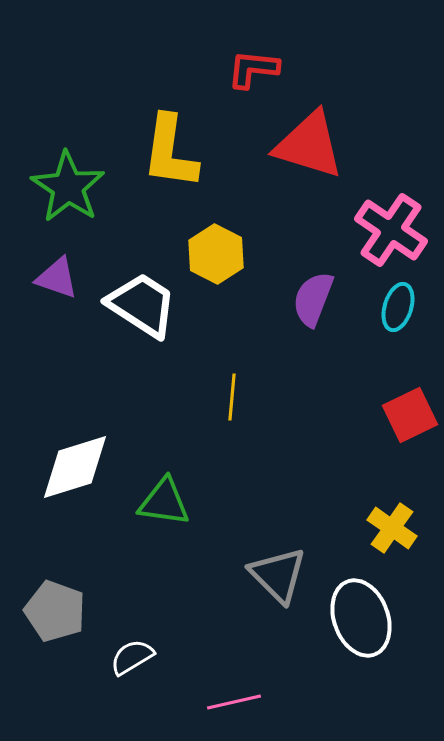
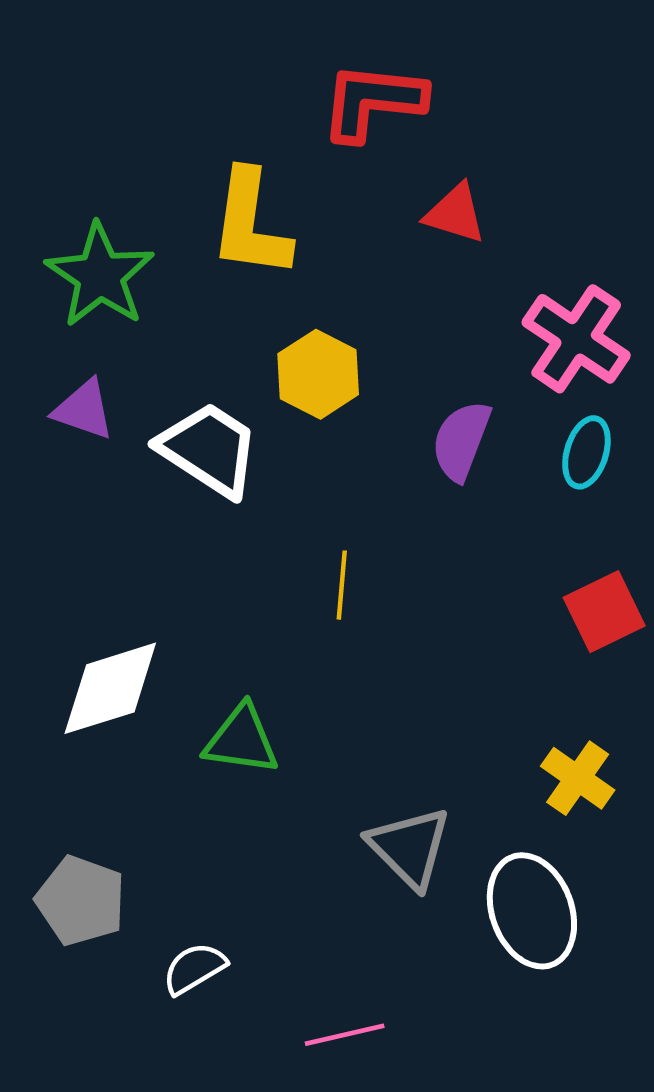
red L-shape: (253, 69) -> (373, 101), size x1.4
red triangle: (309, 145) -> (455, 214), size x0.6

